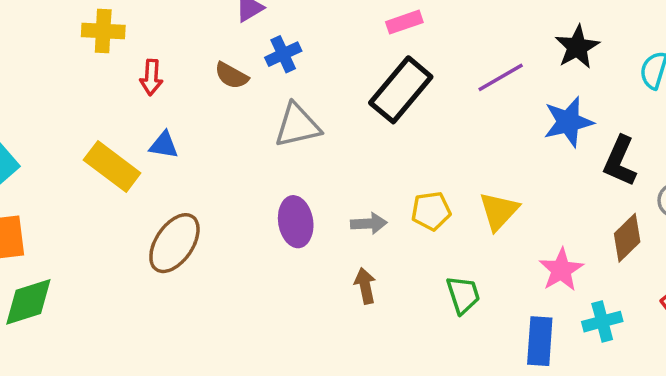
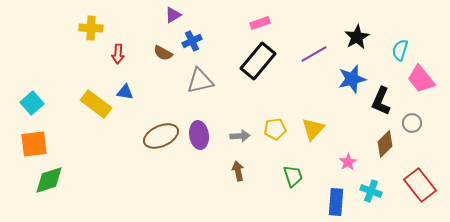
brown ellipse: (174, 243) -> (161, 136), moved, turned 32
pink star: (561, 270) -> (348, 162), size x0.7
cyan cross: (602, 322) -> (371, 191), turned 35

